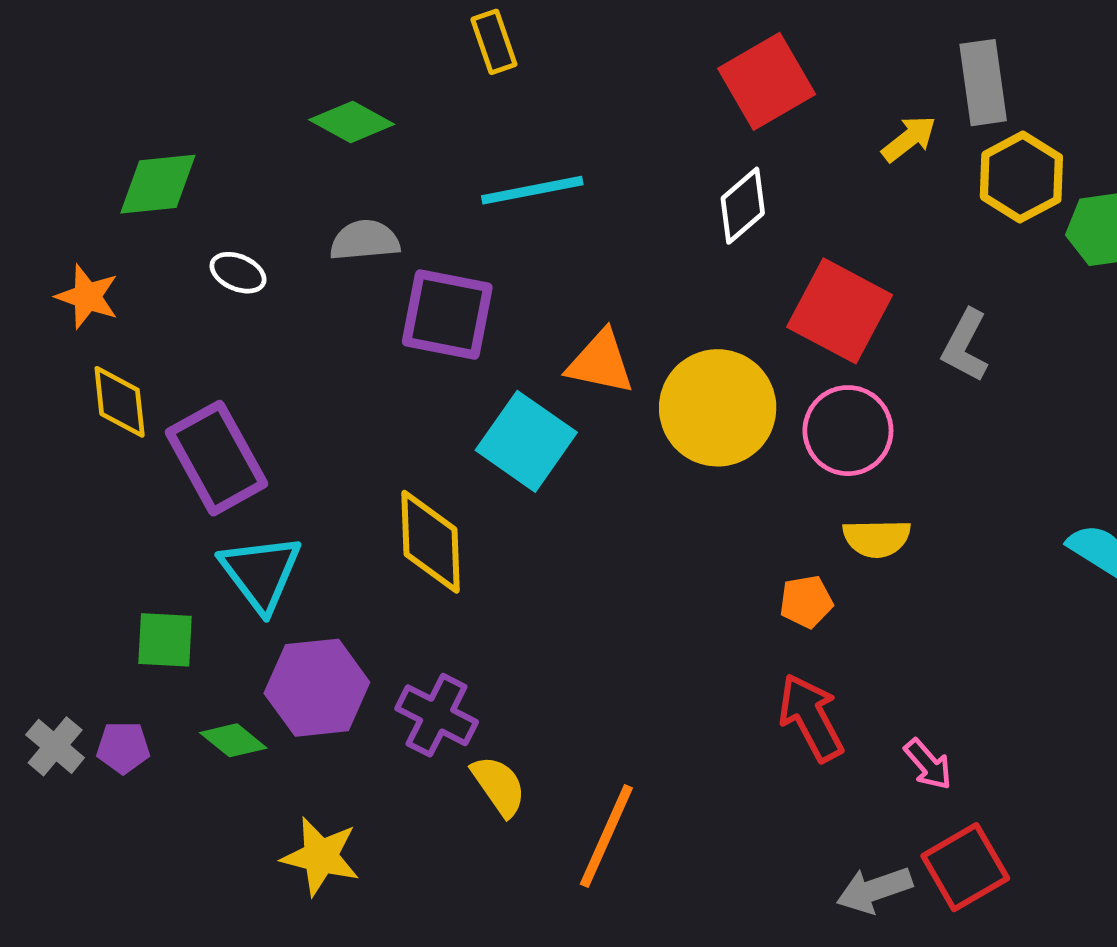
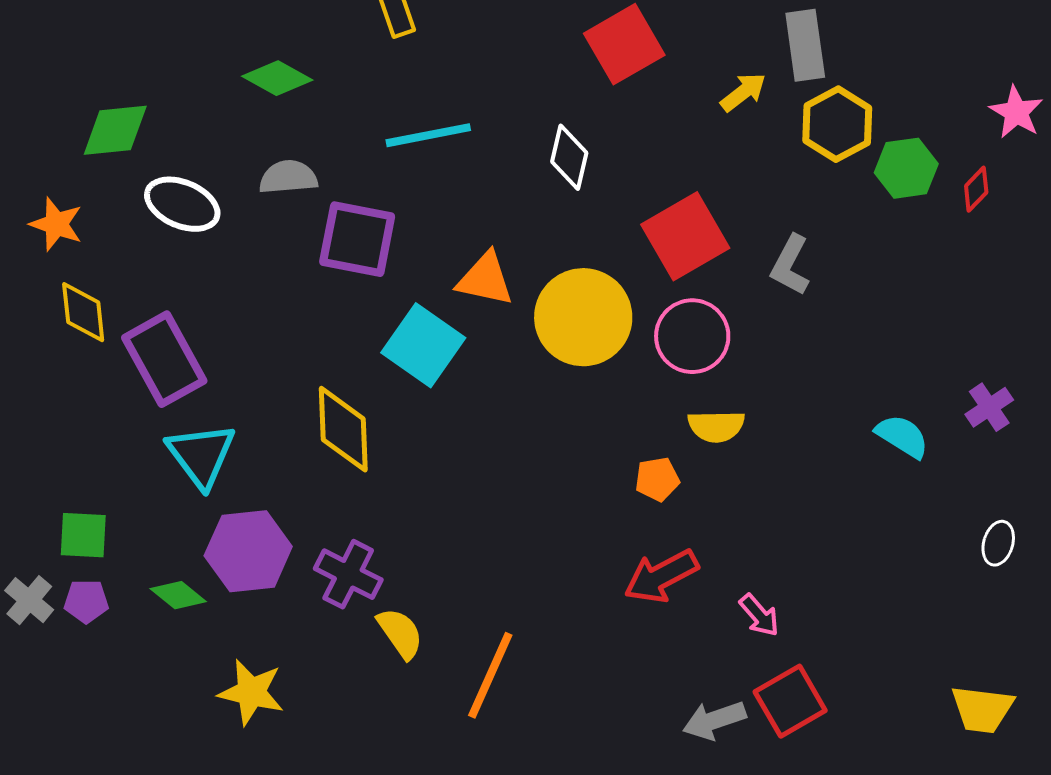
white diamond: (743, 206) -> (569, 157), moved, turned -36
white ellipse: (238, 273) -> (182, 204), size x1.6
red square: (840, 311) -> (685, 236), turned 32
green square: (165, 640) -> (83, 535), moved
red arrow: (811, 718) -> (661, 576), turned -90

